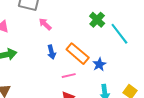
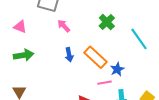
green cross: (97, 20) -> (107, 22), moved
pink line: (69, 76) -> (105, 83), moved

